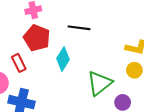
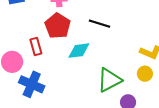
cyan diamond: (63, 59) -> (79, 51), turned 40

